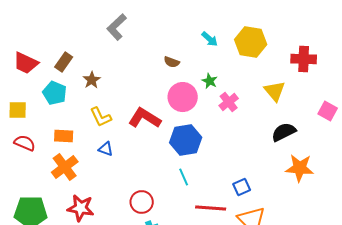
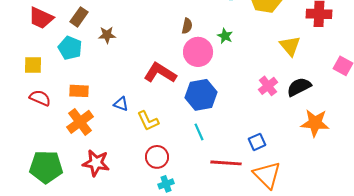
brown semicircle: (172, 62) -> (187, 26), moved, turned -98
brown star: (92, 80) -> (107, 35), turned 30
pink cross: (229, 102) -> (268, 86), moved
yellow L-shape: (101, 117) -> (148, 121), moved

